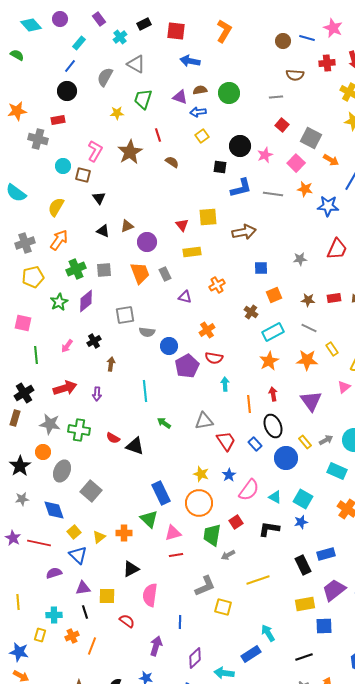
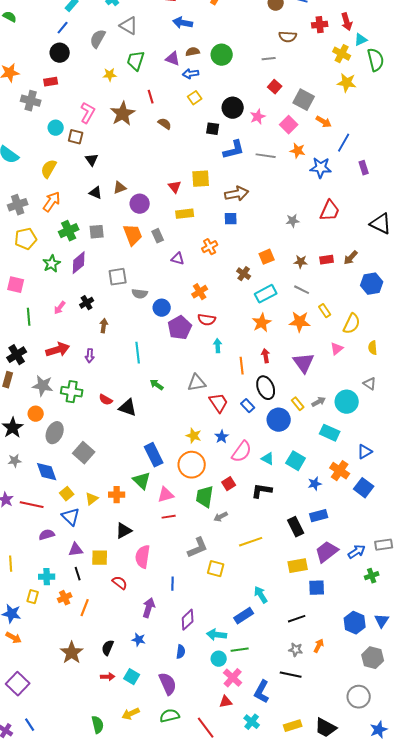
blue square: (261, 268) -> (231, 219), moved
blue star: (301, 522) -> (315, 484), moved

